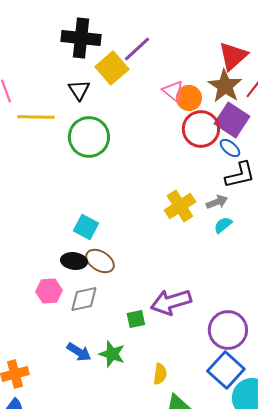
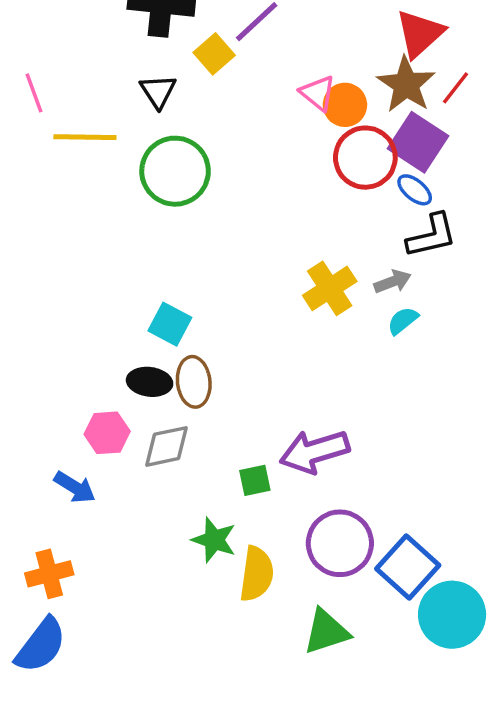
yellow square: (112, 68) -> (214, 54), size x0.7
brown ellipse: (100, 261) -> (194, 382), turned 52
purple circle: (228, 330) -> (340, 543), moved
blue arrow: (79, 352) -> (75, 487), moved
yellow semicircle: (160, 374) -> (257, 574), moved, size x1.5

